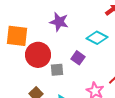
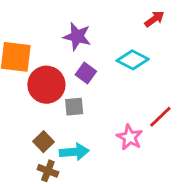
purple square: (78, 58) -> (86, 73), moved

